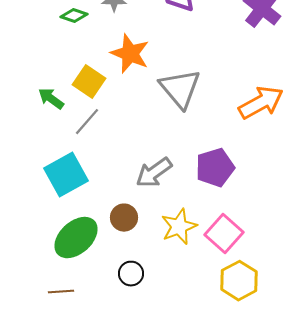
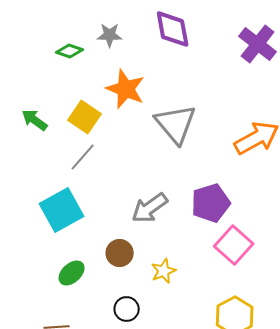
green arrow: (51, 99) -> (35, 120), moved
yellow star: (179, 227) -> (164, 271), moved, size x0.7
pink square: (224, 234) -> (234, 245), moved
green ellipse: (76, 238) -> (72, 273), size x0.6

